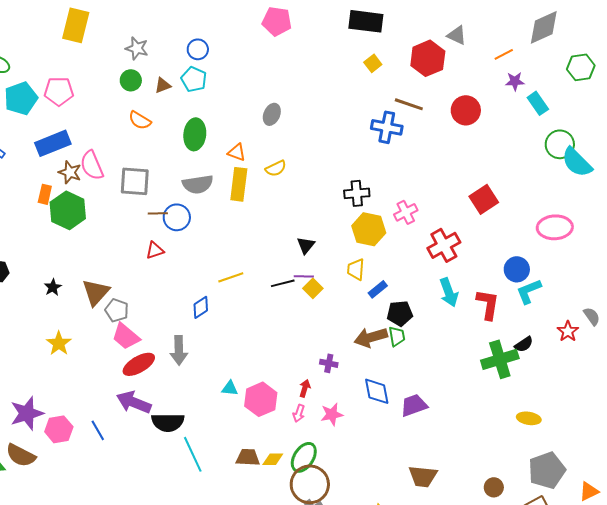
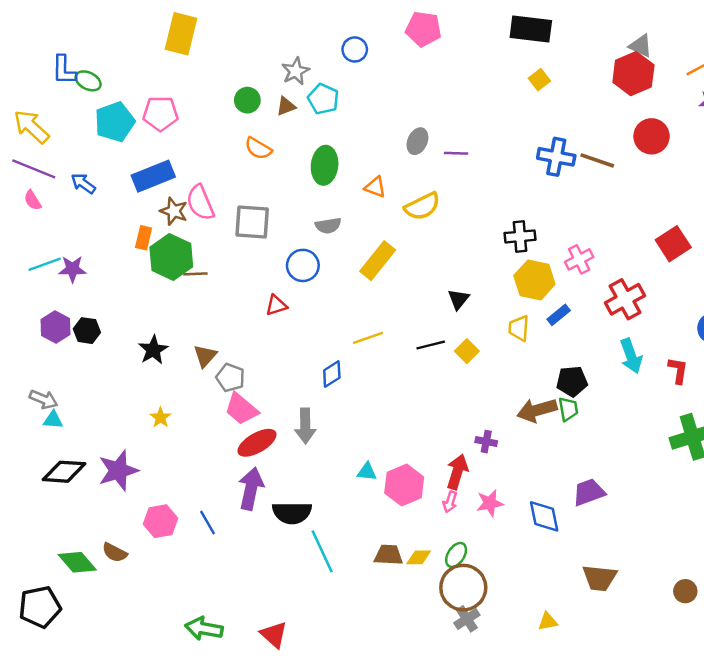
gray star: (137, 48) -> (296, 71), moved, turned 30
blue circle: (198, 49) -> (355, 49), moved
red hexagon: (428, 58) -> (633, 74), moved
brown line: (409, 104) -> (597, 160), moved
yellow semicircle: (276, 168) -> (422, 206), size x1.4
gray semicircle: (198, 184) -> (328, 226), size x0.7
yellow rectangle: (239, 184) -> (378, 261), moved, turned 32
brown line: (158, 213) -> (195, 274), moved
purple line: (304, 276) -> (456, 153), moved
black star: (53, 287) -> (153, 350), size x1.4
blue rectangle: (378, 289) -> (559, 315), moved
brown triangle: (96, 292) -> (205, 356), size x0.7
red L-shape: (488, 304) -> (678, 370), size x0.7
yellow star: (59, 343) -> (160, 417), size x0.7
red arrow: (305, 388) -> (457, 472), size x1.6
blue diamond: (377, 391) -> (544, 516), moved
purple arrow: (134, 402) -> (251, 489), turned 80
purple star: (27, 413) -> (118, 471), moved
brown semicircle: (21, 455) -> (115, 553), size x0.7
green ellipse: (304, 457) -> (456, 555), size x0.7

